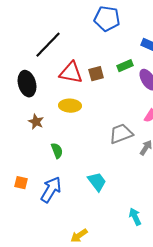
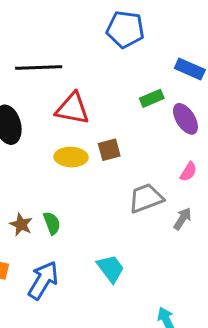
black line: (48, 45) -> (39, 68), turned 44
brown square: (96, 74) -> (109, 150), moved
brown star: (36, 122) -> (21, 225), moved

